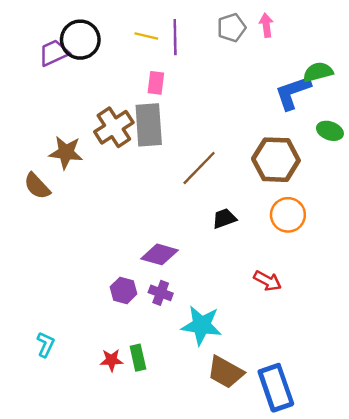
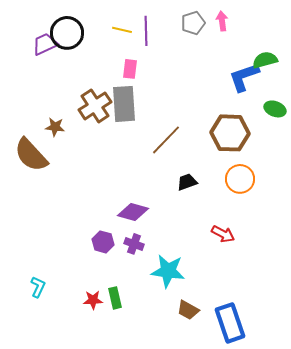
brown star: (66, 152) -> (55, 127), size x0.7
brown semicircle: (37, 186) -> (31, 155), size x1.5
brown trapezoid: (226, 372) -> (188, 310), size x0.7

